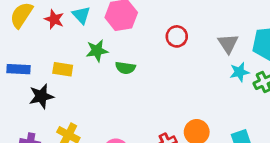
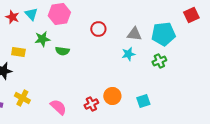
gray triangle: (228, 44) -> (134, 34), turned -49
cyan star: (239, 72) -> (128, 54), moved

